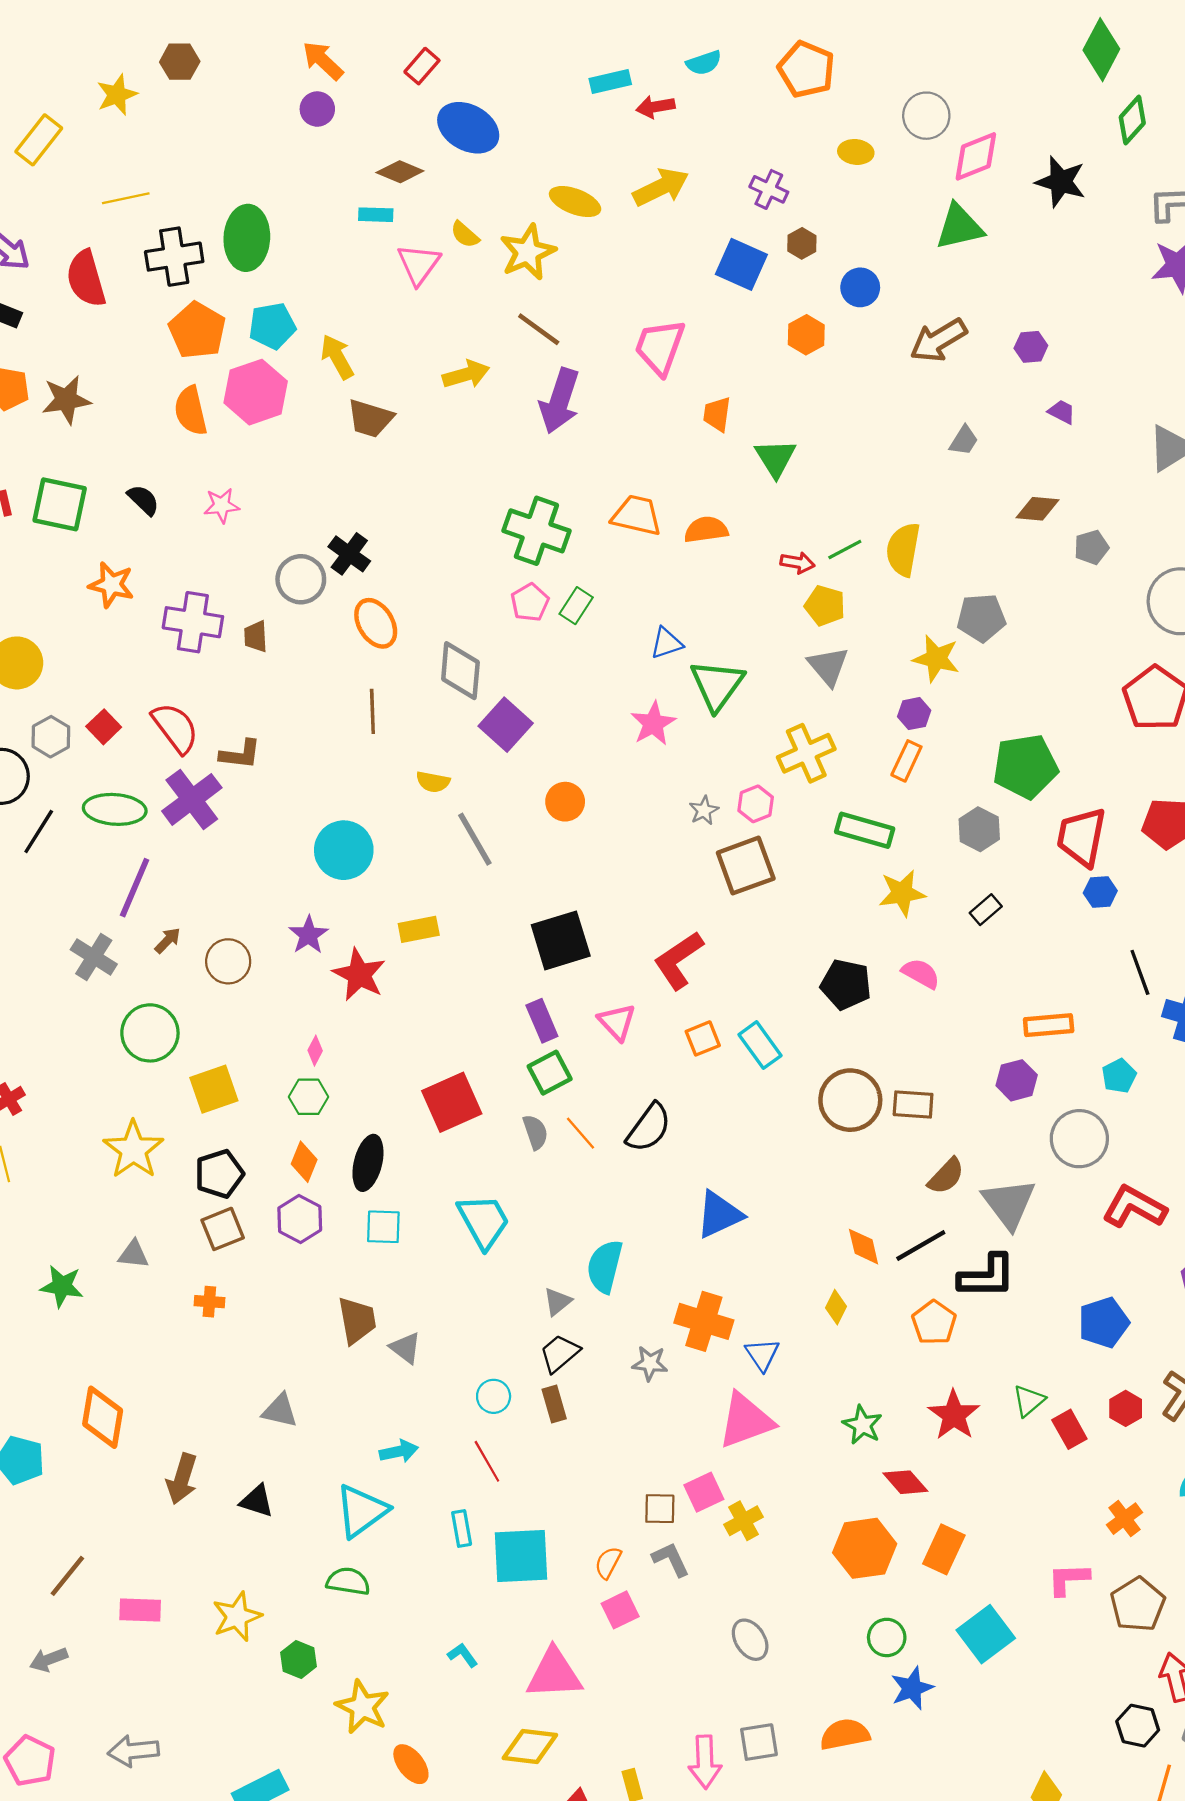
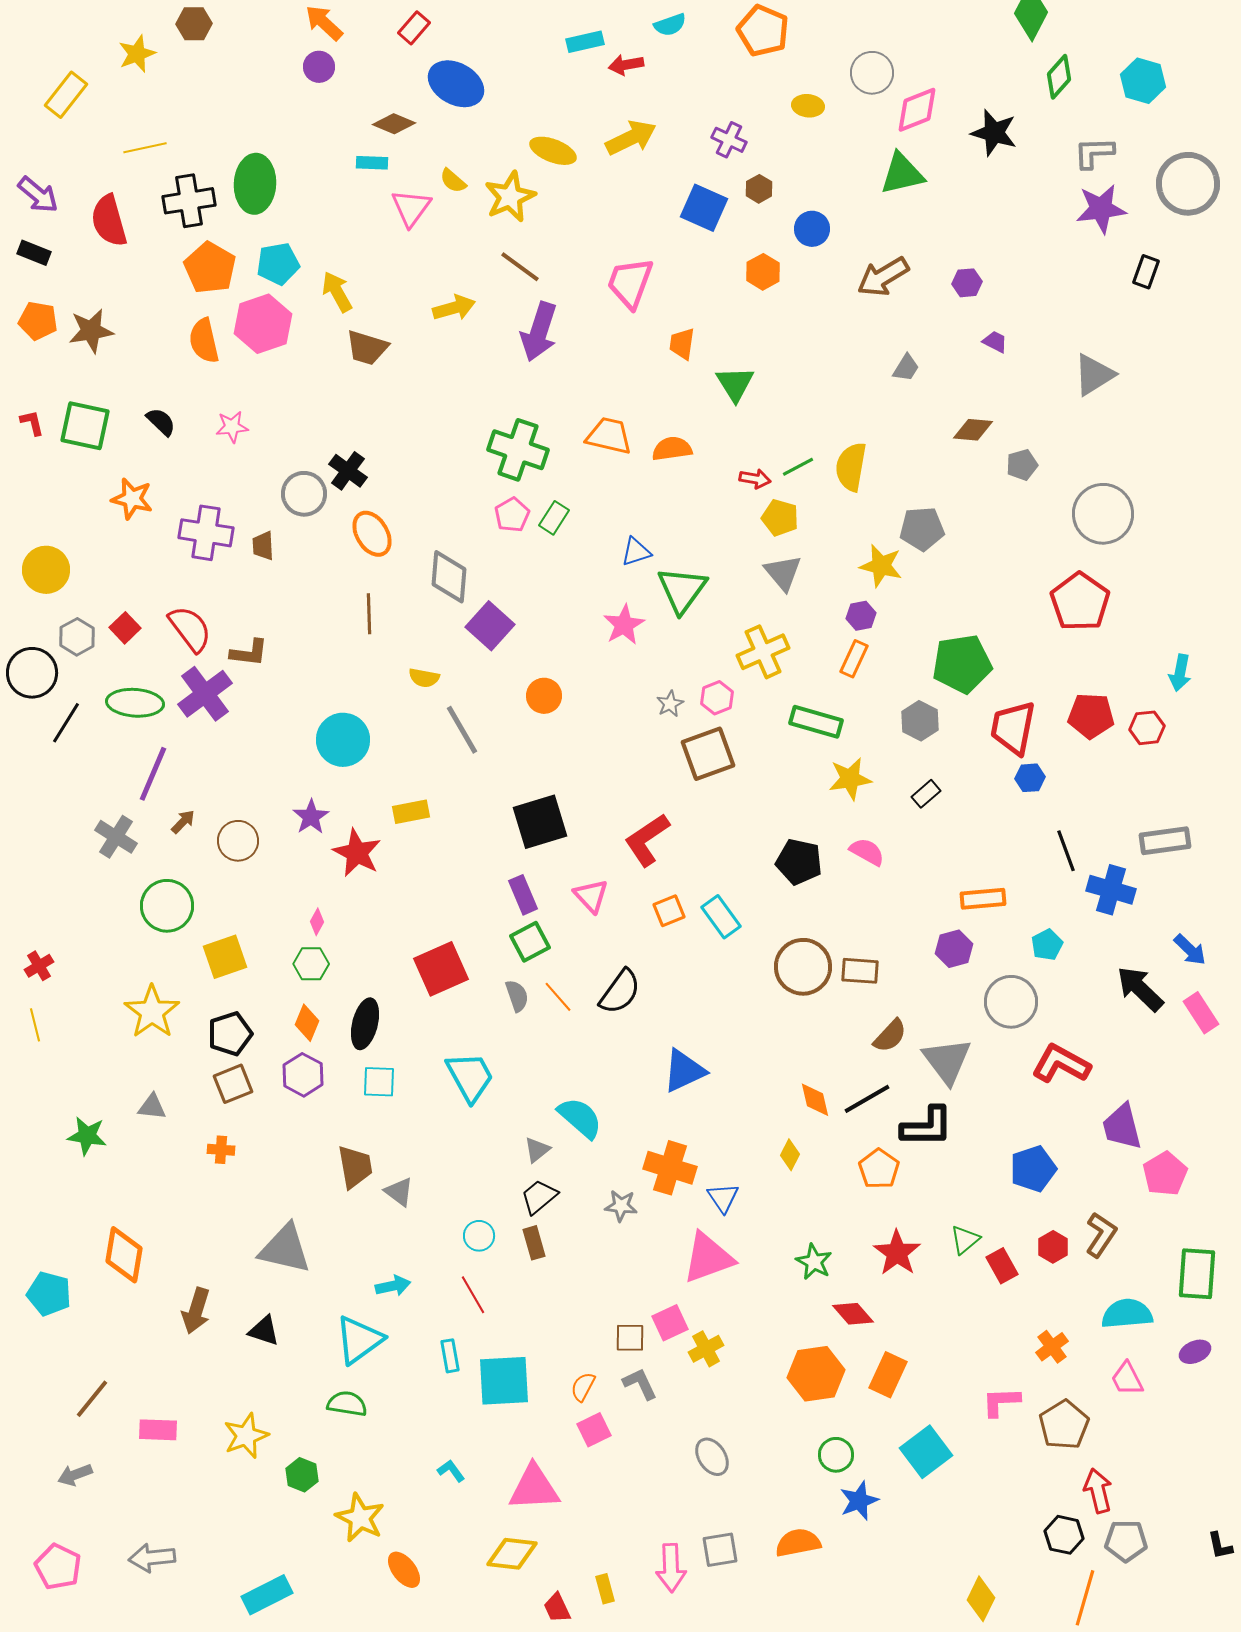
cyan semicircle: (605, 1266) -> (580, 1118), turned 117
gray triangle: (280, 1411) -> (285, 1249), size x1.6

